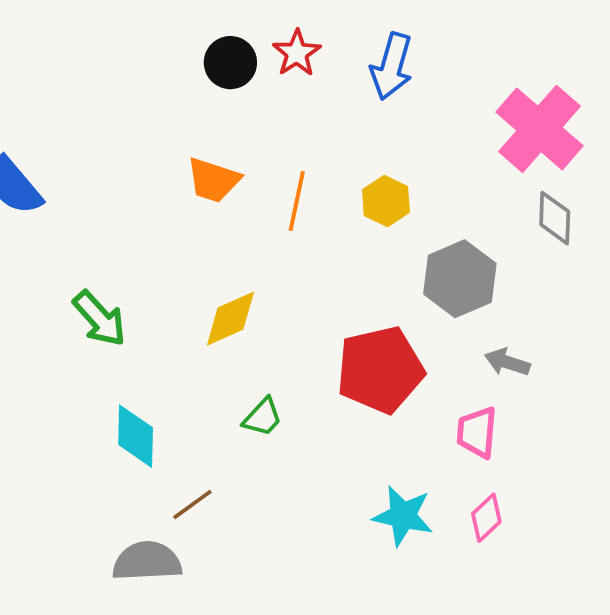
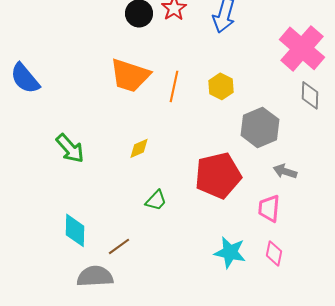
orange trapezoid: (213, 180) -> (130, 75), size x1.4
yellow diamond: (230, 319) -> (139, 148), size x0.7
cyan diamond: (136, 436) -> (75, 230), moved
pink diamond: (486, 518) -> (274, 253), turned -35

